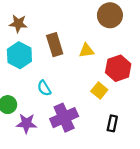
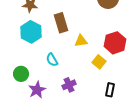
yellow triangle: (86, 51) -> (81, 41), moved
purple cross: (64, 118) -> (69, 85), size x0.6
purple star: (26, 123) -> (37, 90), turned -30

